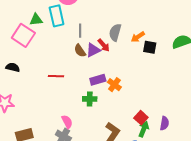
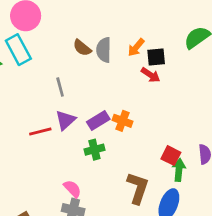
gray line: (80, 31) -> (60, 87), moved
red arrow: (104, 45) -> (151, 75), moved
purple triangle: (93, 50) -> (65, 120), moved
brown semicircle: (80, 51) -> (82, 48), moved

